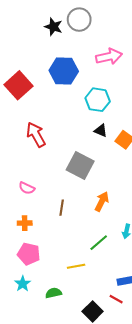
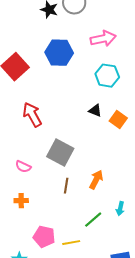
cyan hexagon: (98, 100) -> (107, 76), moved
gray square: (80, 165) -> (60, 153), moved
brown line: (62, 208) -> (66, 186), moved
pink pentagon: (29, 254) -> (44, 237), moved

